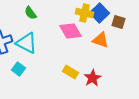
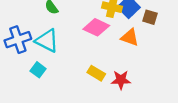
pink diamond: (70, 31) -> (96, 27), turned -35
red star: (92, 78) -> (121, 80), turned 30

